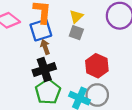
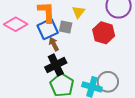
gray square: (76, 33) -> (66, 27), moved
red hexagon: (97, 66) -> (104, 33), moved

